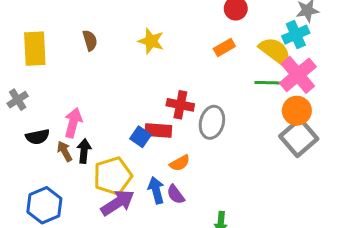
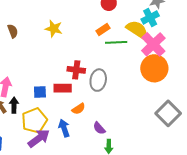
green line: (271, 83) -> (116, 42), moved
orange circle: (297, 111) -> (154, 68), size x1.4
blue square: (141, 137) -> (40, 92), moved, turned -32
gray square: (299, 138) -> (168, 113), moved
purple semicircle: (176, 194) -> (99, 128), moved

